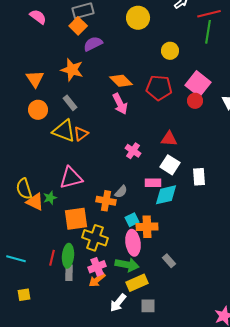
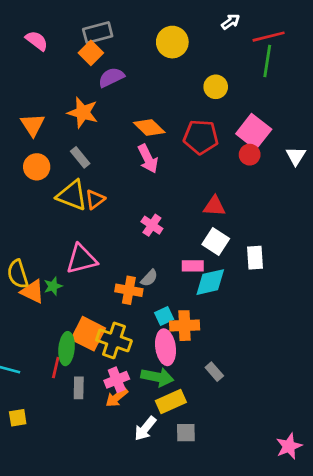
pink cross: (133, 151) -> (152, 225), moved
orange square: (76, 219) -> (88, 334), moved, turned 35
green ellipse: (68, 256) -> (67, 349), moved

